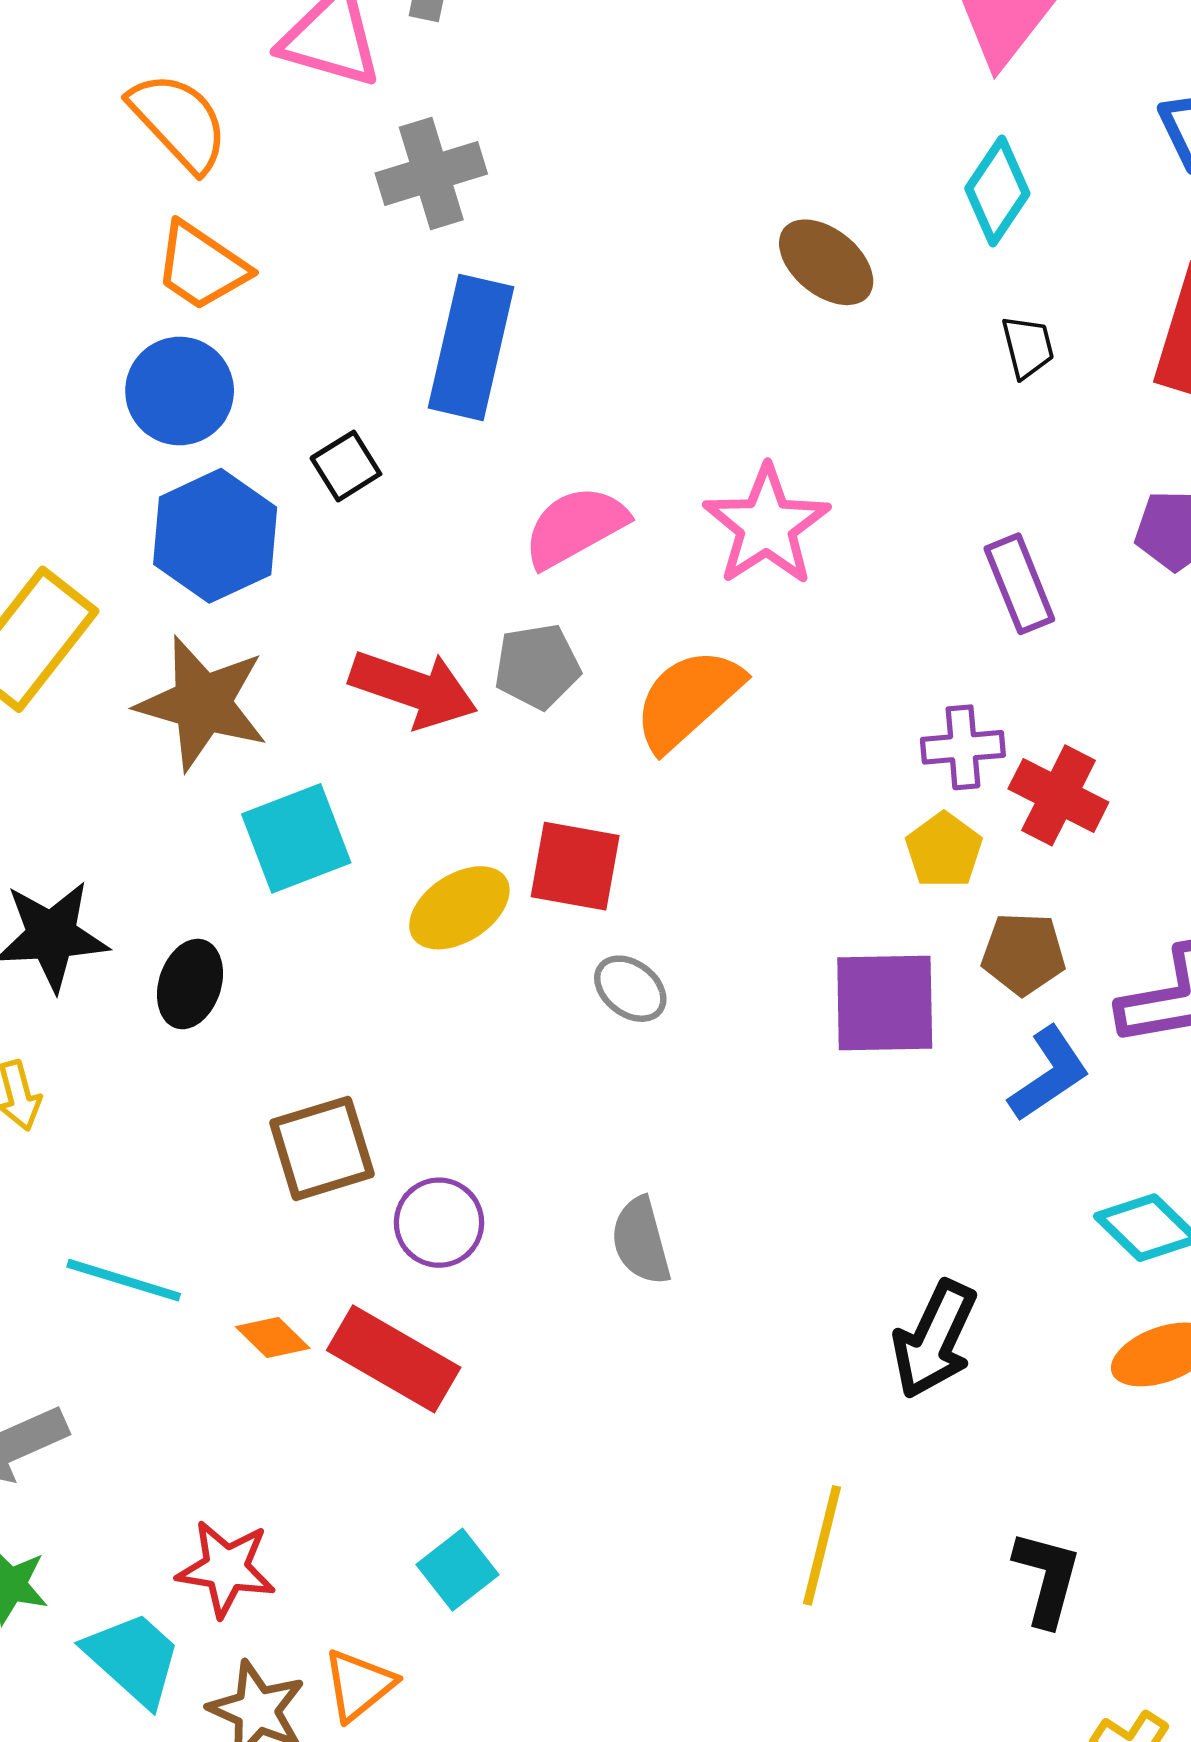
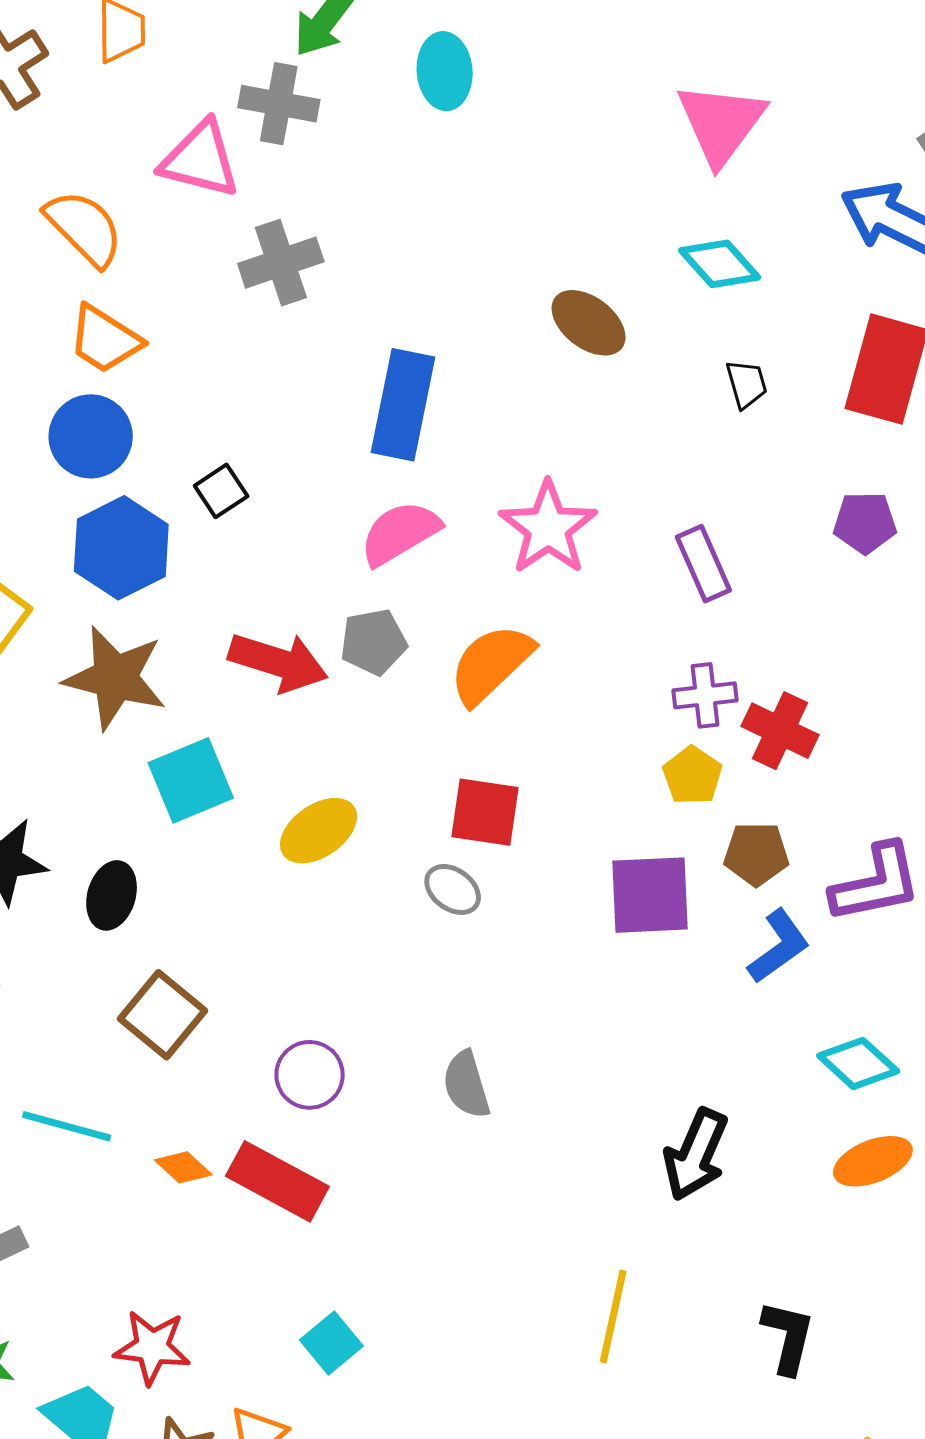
cyan diamond: (997, 191) -> (720, 264), turned -74
blue rectangle: (471, 347) -> (403, 405), moved
purple rectangle: (1019, 584) -> (703, 564), moved
red square: (575, 866) -> (485, 812), moved
brown square: (322, 1148) -> (163, 1015), moved, turned -32

